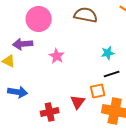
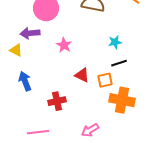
blue arrow: (18, 92) -> (25, 81), turned -120
red triangle: (78, 102) -> (82, 75), moved, turned -42

